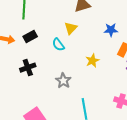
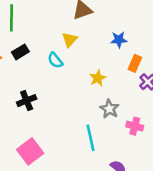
black cross: (28, 68) -> (27, 101), moved
gray star: (63, 81) -> (109, 109), moved

